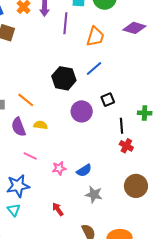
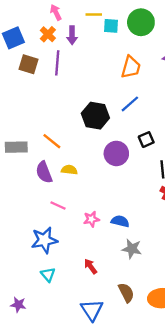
purple line: (65, 23) -> (57, 63), moved
blue semicircle: (84, 170) -> (120, 221), turned -133
cyan triangle: (14, 210) -> (48, 275), moved

